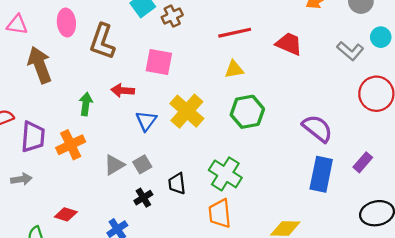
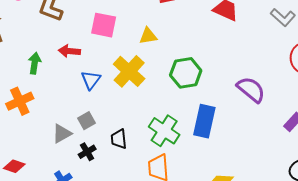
yellow triangle: (234, 69) -> (148, 36), moved
gray triangle: (114, 165) -> (62, 134), moved
blue rectangle: (321, 174) -> (204, 121), moved

